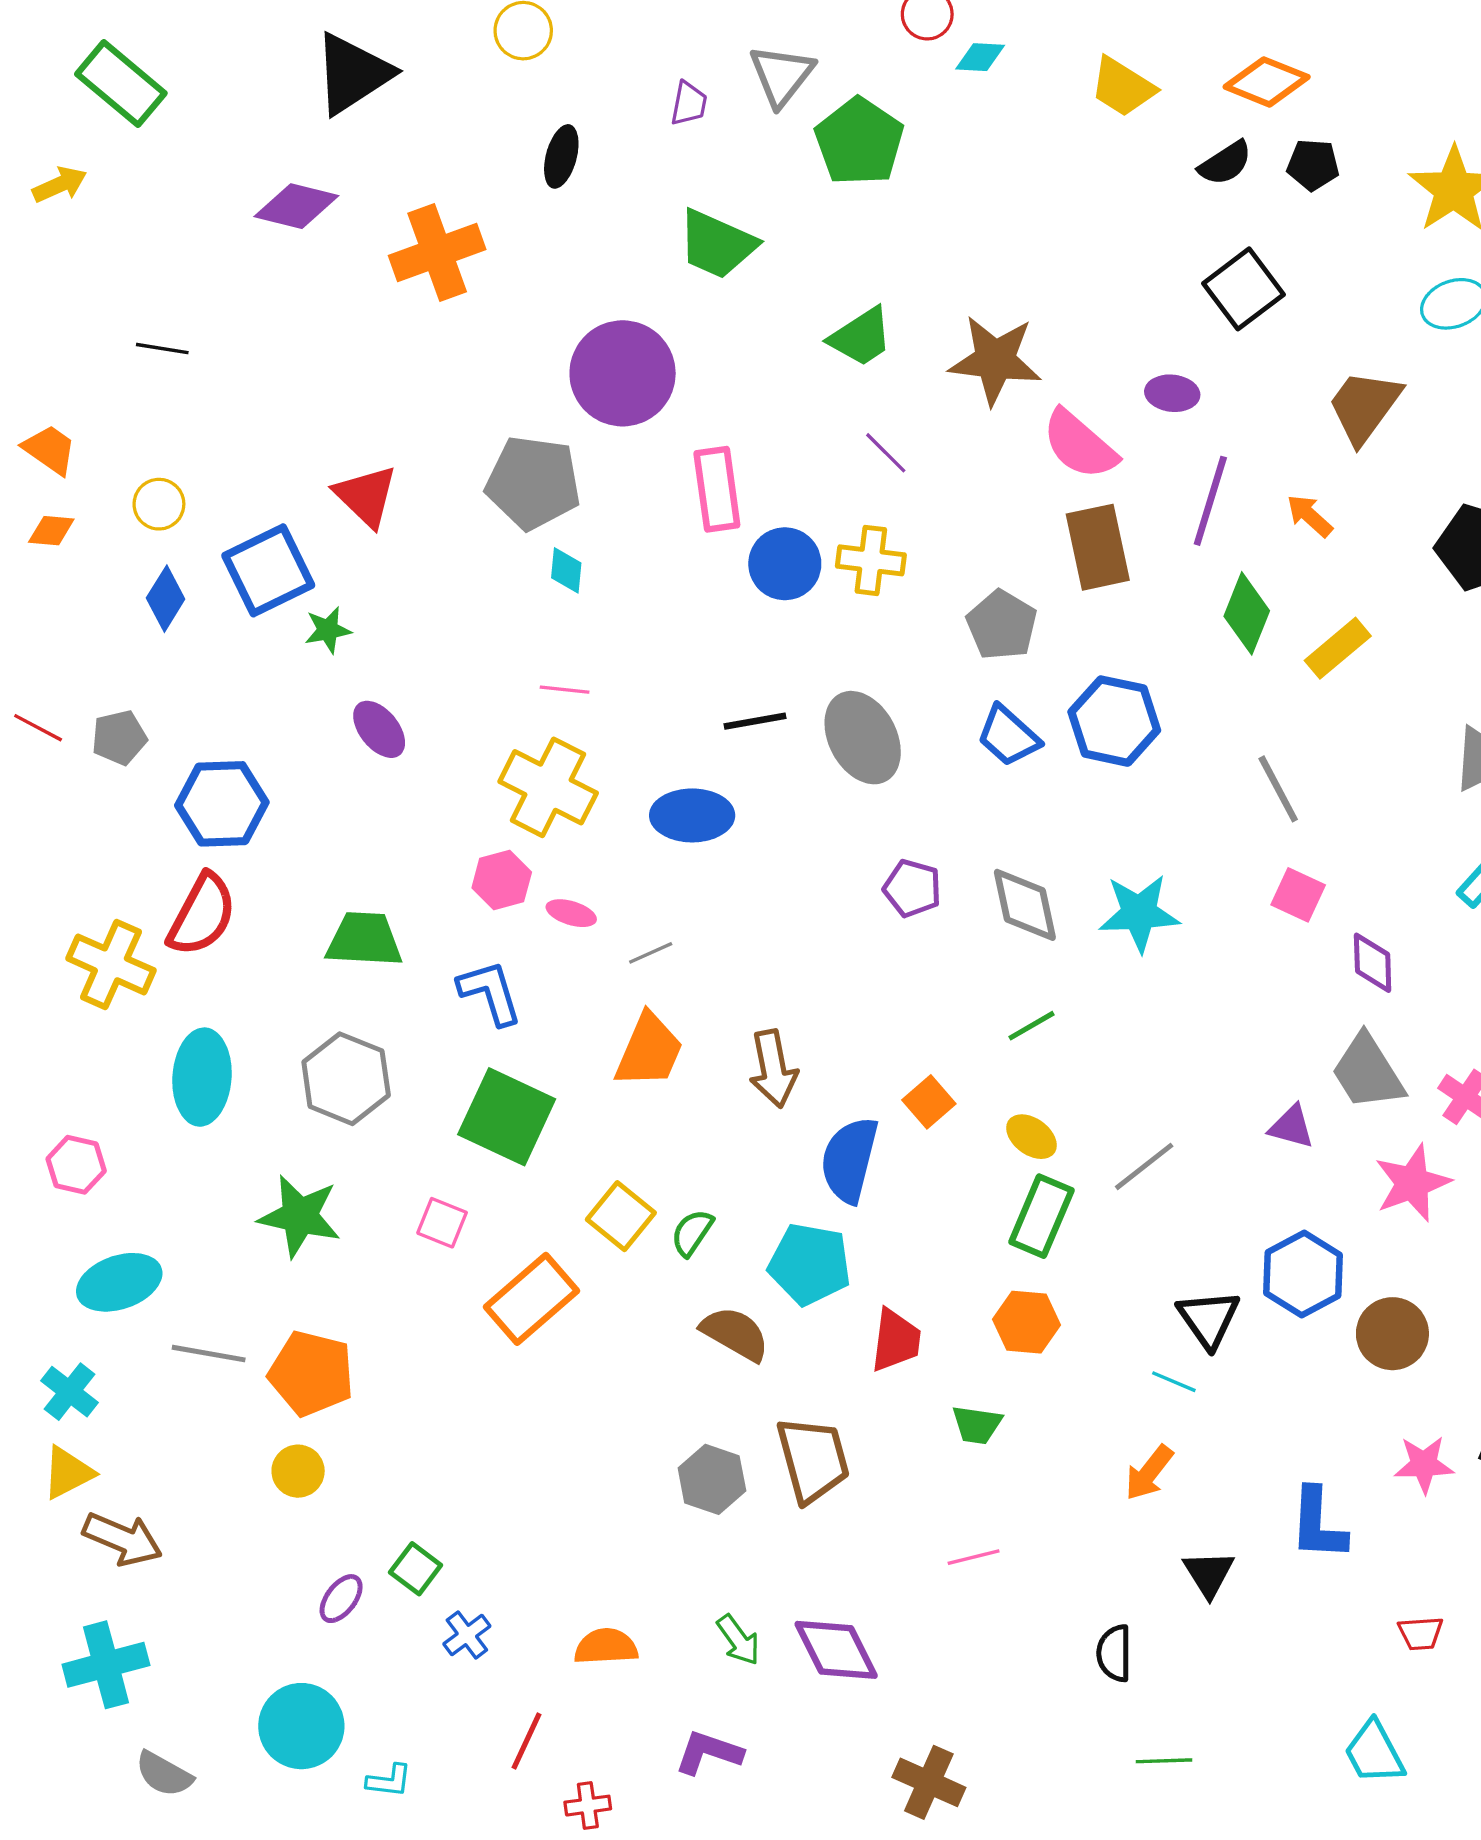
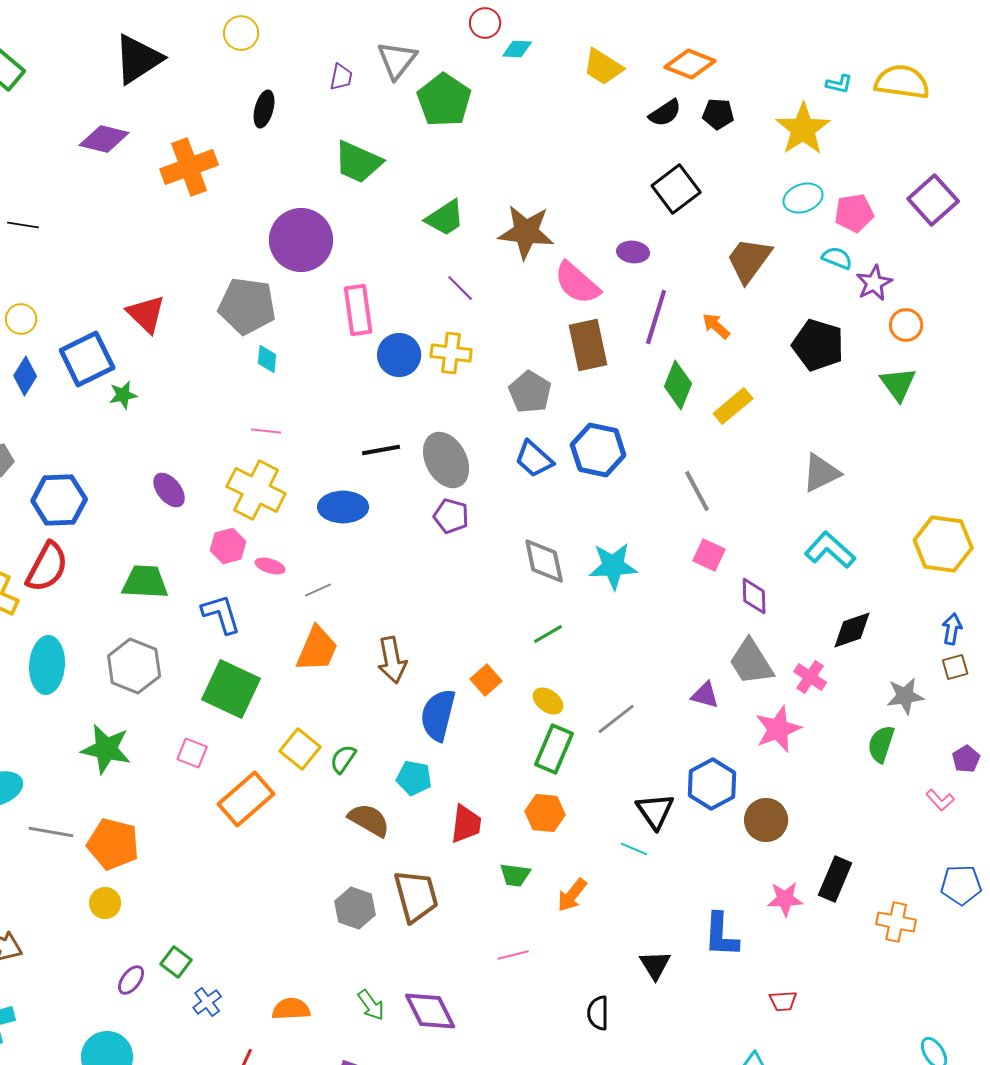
purple ellipse: (379, 729) -> (169, 490), moved
purple pentagon: (912, 888) -> (451, 516), moved
cyan pentagon: (810, 1264) -> (414, 778), size x0.7
orange arrow: (1149, 1473) -> (572, 895), moved

